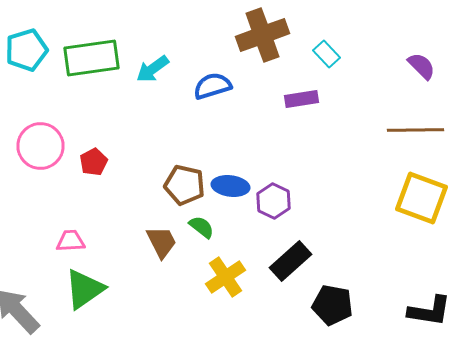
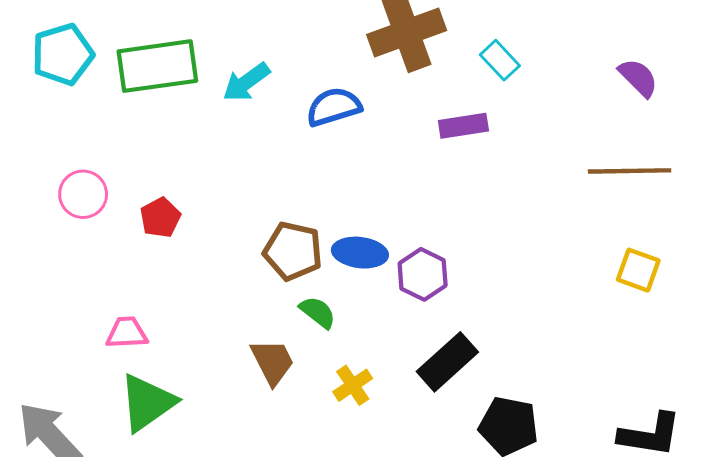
pink circle: (40, 146) -> (83, 194), size x0.7
yellow square: (422, 198) -> (638, 270), size x0.6
brown trapezoid: (162, 242) -> (273, 362), moved
yellow cross: (226, 277) -> (353, 385), size x0.7

